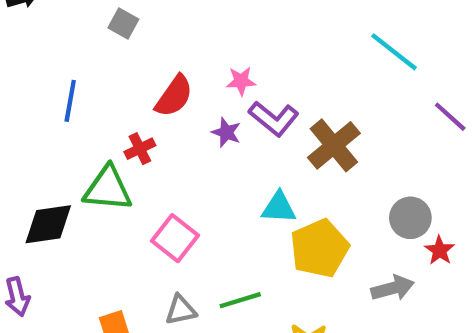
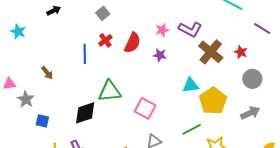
gray square: (123, 24) -> (103, 13), turned 32
purple L-shape: (274, 119) -> (190, 29), moved
red cross: (140, 149) -> (105, 40), moved
red star: (440, 250) -> (241, 52), moved
green line: (240, 300) -> (192, 129), moved

